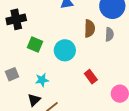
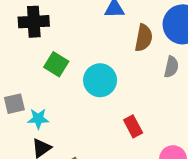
brown semicircle: (90, 28) -> (144, 38), moved
cyan star: (42, 80) -> (38, 119), moved

